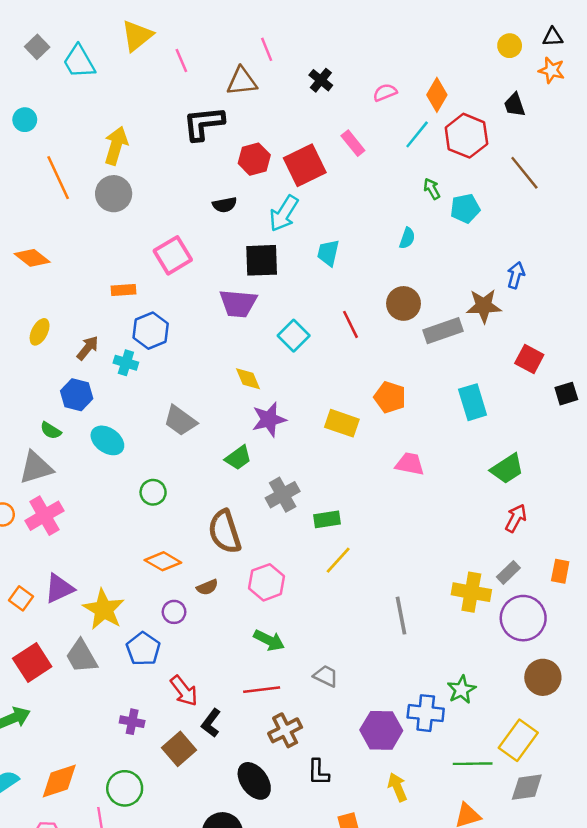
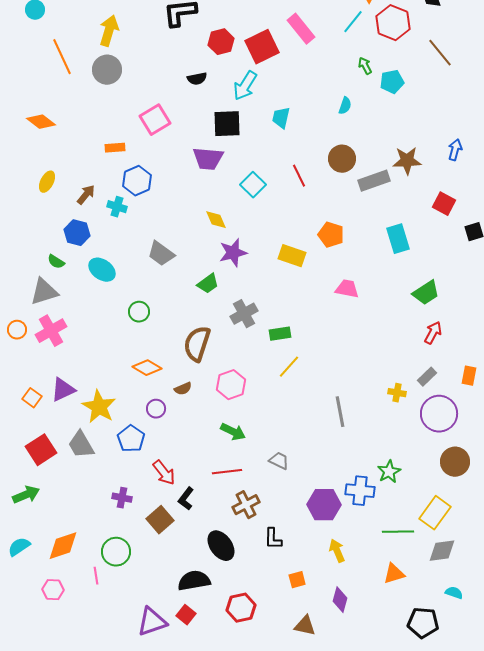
pink rectangle: (353, 143) -> (301, 29), size x1.4
blue arrow: (516, 275) -> (455, 150), moved
brown semicircle: (225, 532) -> (197, 344), turned 36
yellow cross: (471, 592) -> (397, 393), size x0.6

